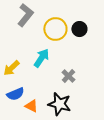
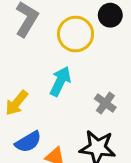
black circle: (79, 29) -> (110, 15), moved

